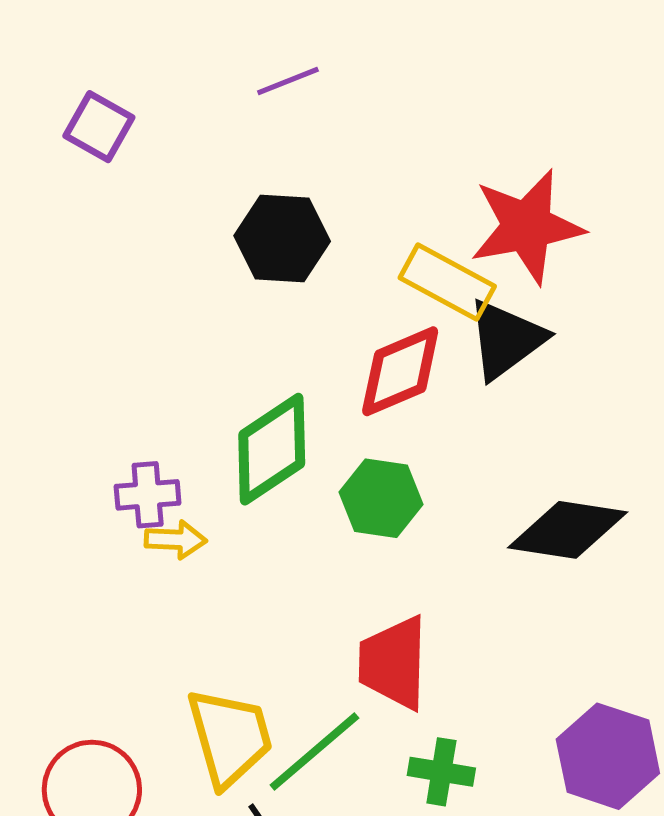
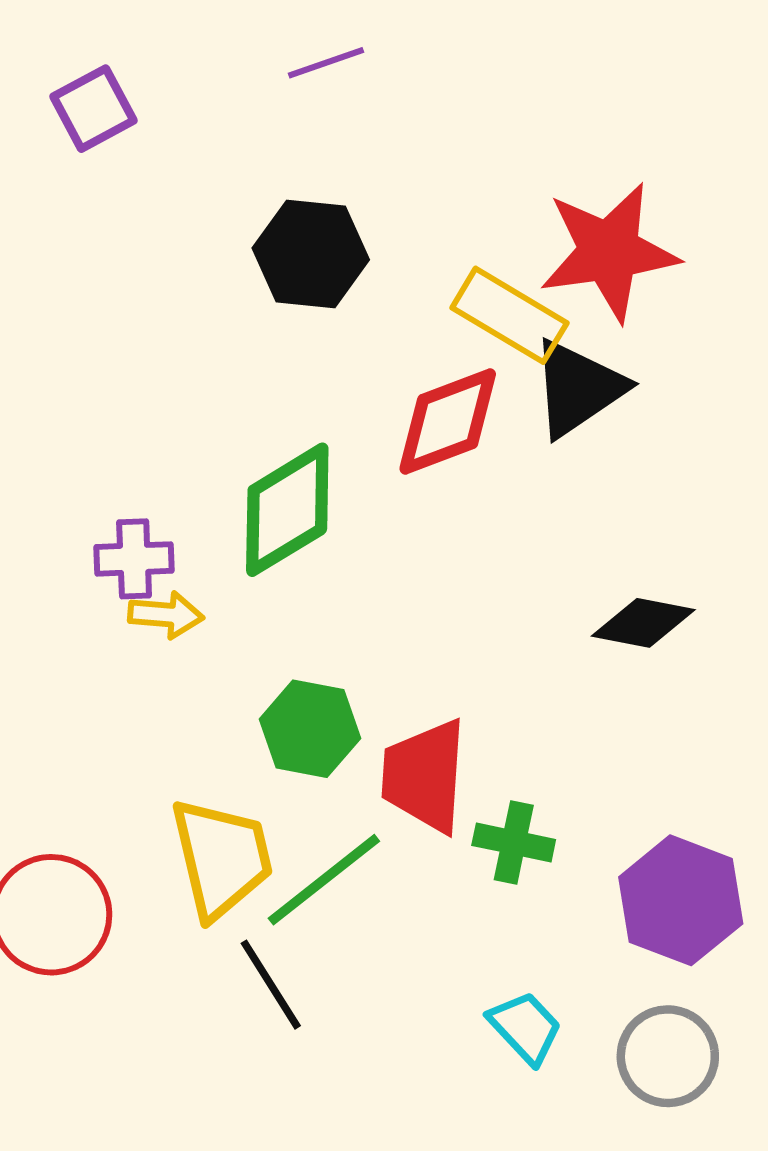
purple square: (99, 127) -> (94, 109), turned 30
green hexagon: (381, 498) -> (310, 729), moved
black diamond: (568, 530) -> (643, 623), size x0.7
green cross: (441, 772) -> (514, 842), moved

